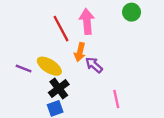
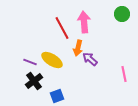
black cross: (59, 88) -> (34, 81), moved
pink line: (116, 99) -> (124, 74), moved

